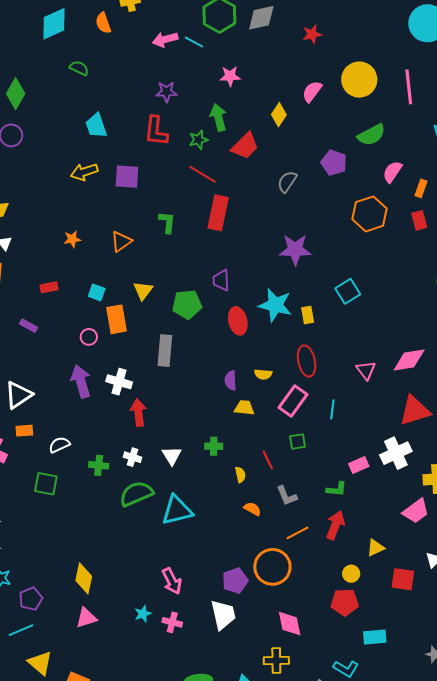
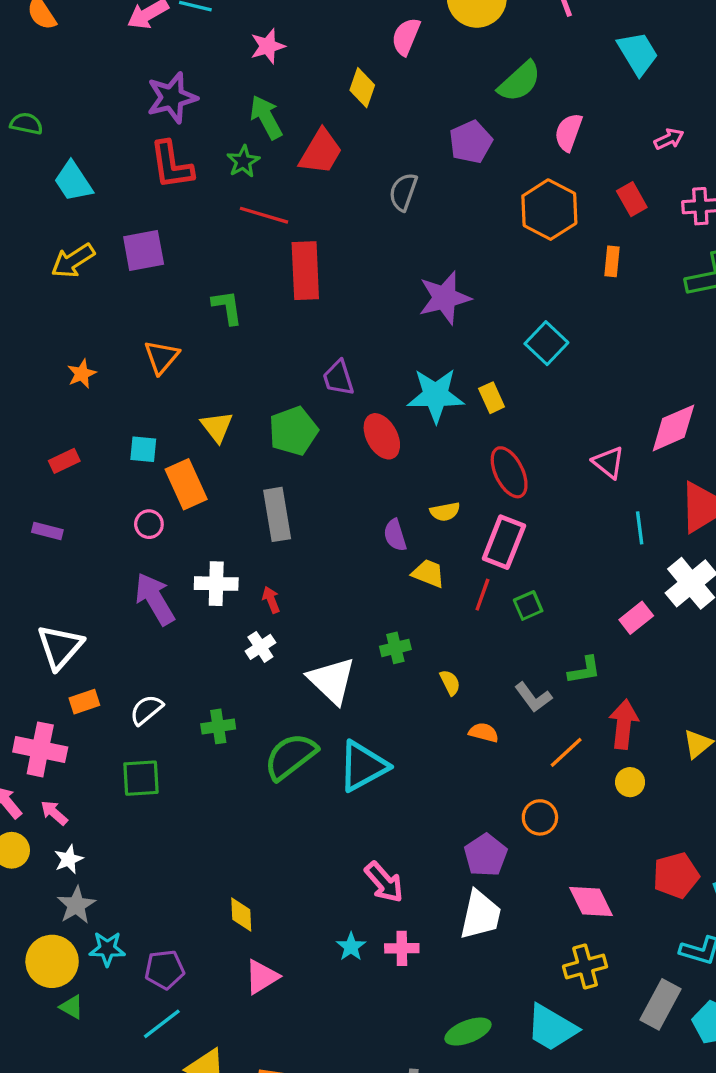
green semicircle: (79, 68) -> (26, 124), moved
purple star: (166, 92) -> (172, 98), size x1.4
purple pentagon: (334, 163) -> (471, 142), turned -30
orange rectangle: (421, 188) -> (612, 261), moved
yellow trapezoid: (244, 408) -> (428, 573), turned 30
cyan line: (332, 409) -> (640, 528), moved
red arrow: (138, 413) -> (271, 600), moved, size x0.6
white triangle: (172, 456) -> (332, 680), size x1.5
white cross: (132, 457) -> (260, 647), moved, turned -36
red line: (268, 460) -> (482, 595), moved, turned 60
green L-shape: (336, 489) -> (584, 670), moved
orange circle: (272, 567) -> (540, 817), size x0.6
yellow circle: (351, 574) -> (630, 782), moved
yellow diamond: (84, 578) -> (241, 915), size x0.7
purple pentagon: (31, 599) -> (165, 969), turned 30
red pentagon: (345, 602) -> (676, 875), moved
white trapezoid: (223, 615) -> (480, 915), turned 40

